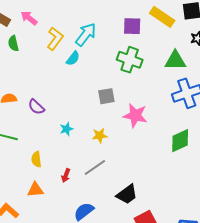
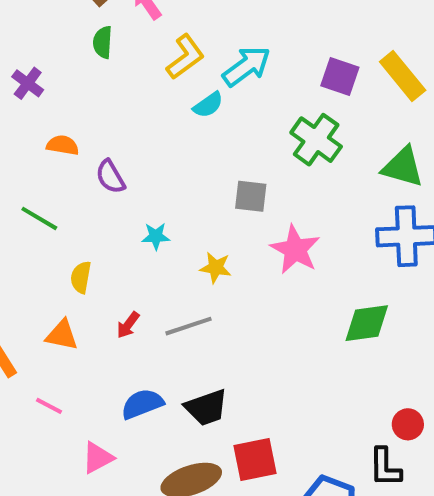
black trapezoid: (127, 194) -> (206, 408), moved

